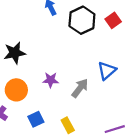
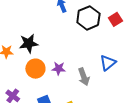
gray arrow: (80, 88) -> (84, 77), turned 120
orange circle: (16, 90) -> (35, 69), moved

